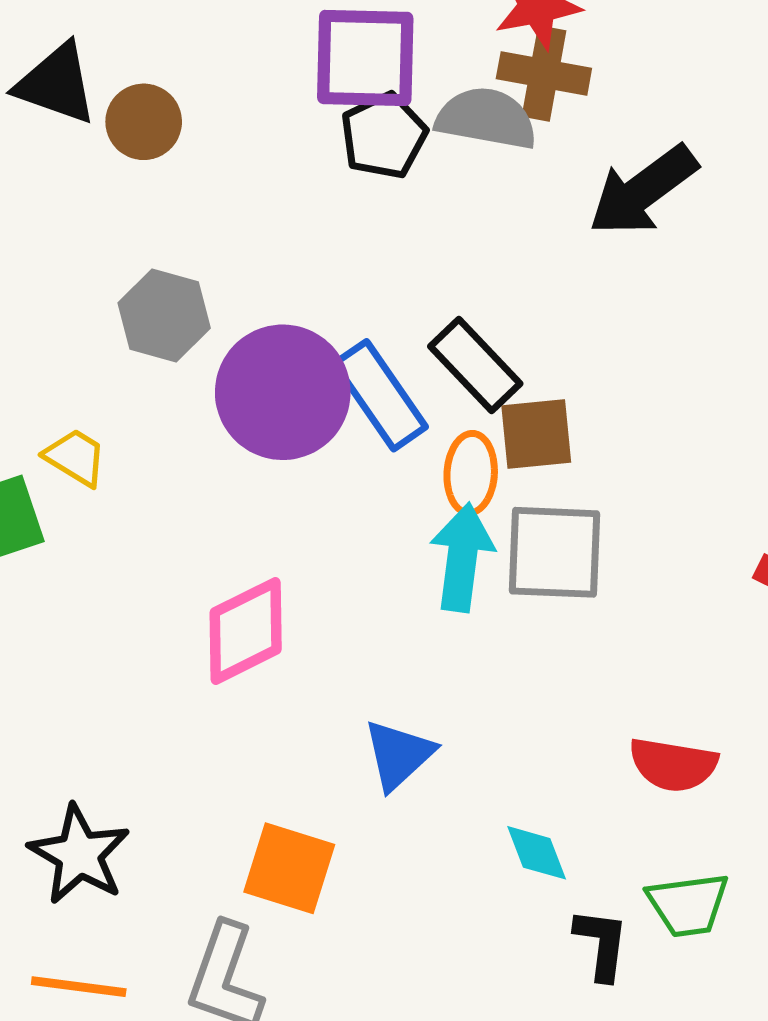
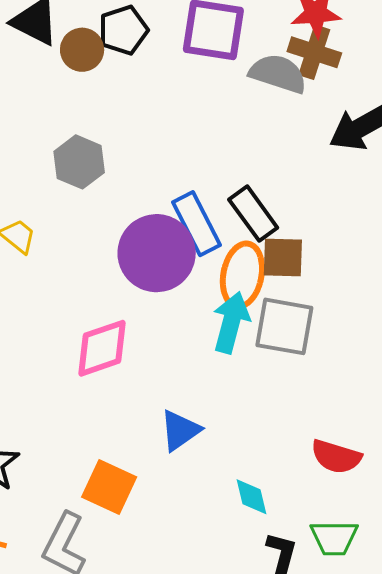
black pentagon: (384, 136) -> (123, 30), moved
purple circle: (283, 392) -> (157, 253), moved
orange ellipse: (471, 473) -> (242, 275), size x1.4

